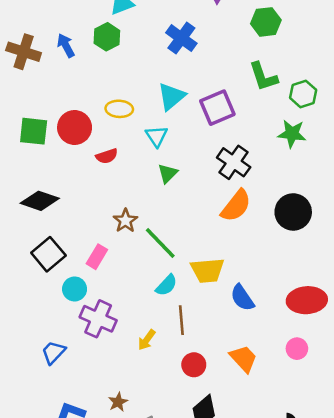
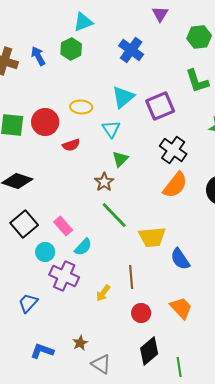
brown star: (125, 221) -> (104, 182), moved
pink rectangle: (97, 257) -> (63, 226), turned -72
cyan semicircle: (166, 285) -> (83, 247), moved

